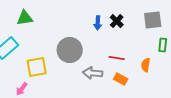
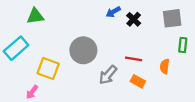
blue arrow: (98, 23) -> (113, 12), moved, turned 56
yellow square: (37, 67) -> (48, 68), turned 30
gray arrow: (93, 73) -> (108, 75), turned -54

